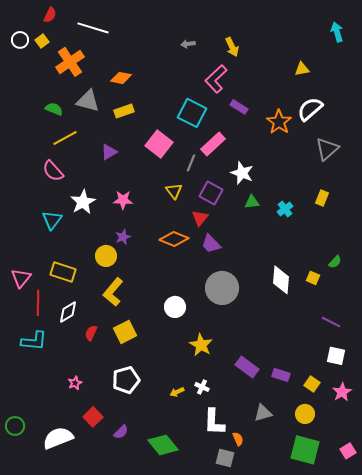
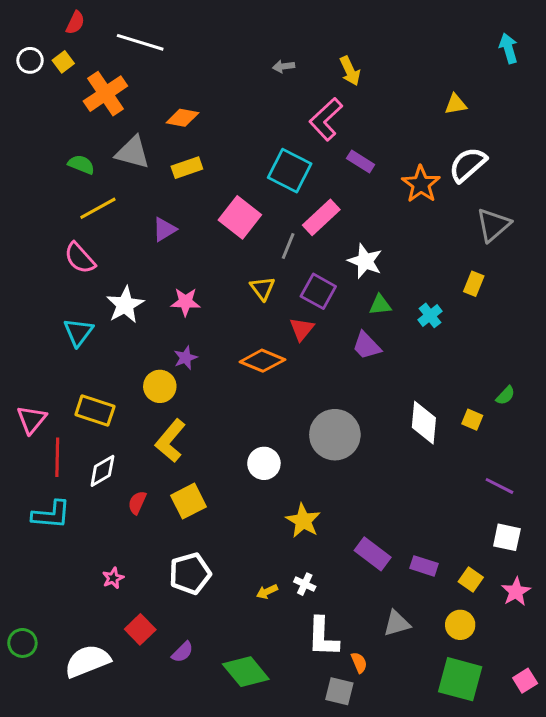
yellow rectangle: (322, 198) -> (474, 284), moved
purple trapezoid: (211, 244) -> (367, 346), moved

